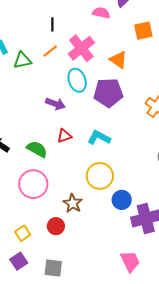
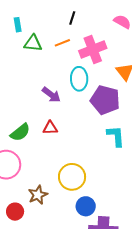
cyan L-shape: (99, 138) -> (116, 136), moved, turned 40
green semicircle: (37, 149) -> (20, 132), turned 95

